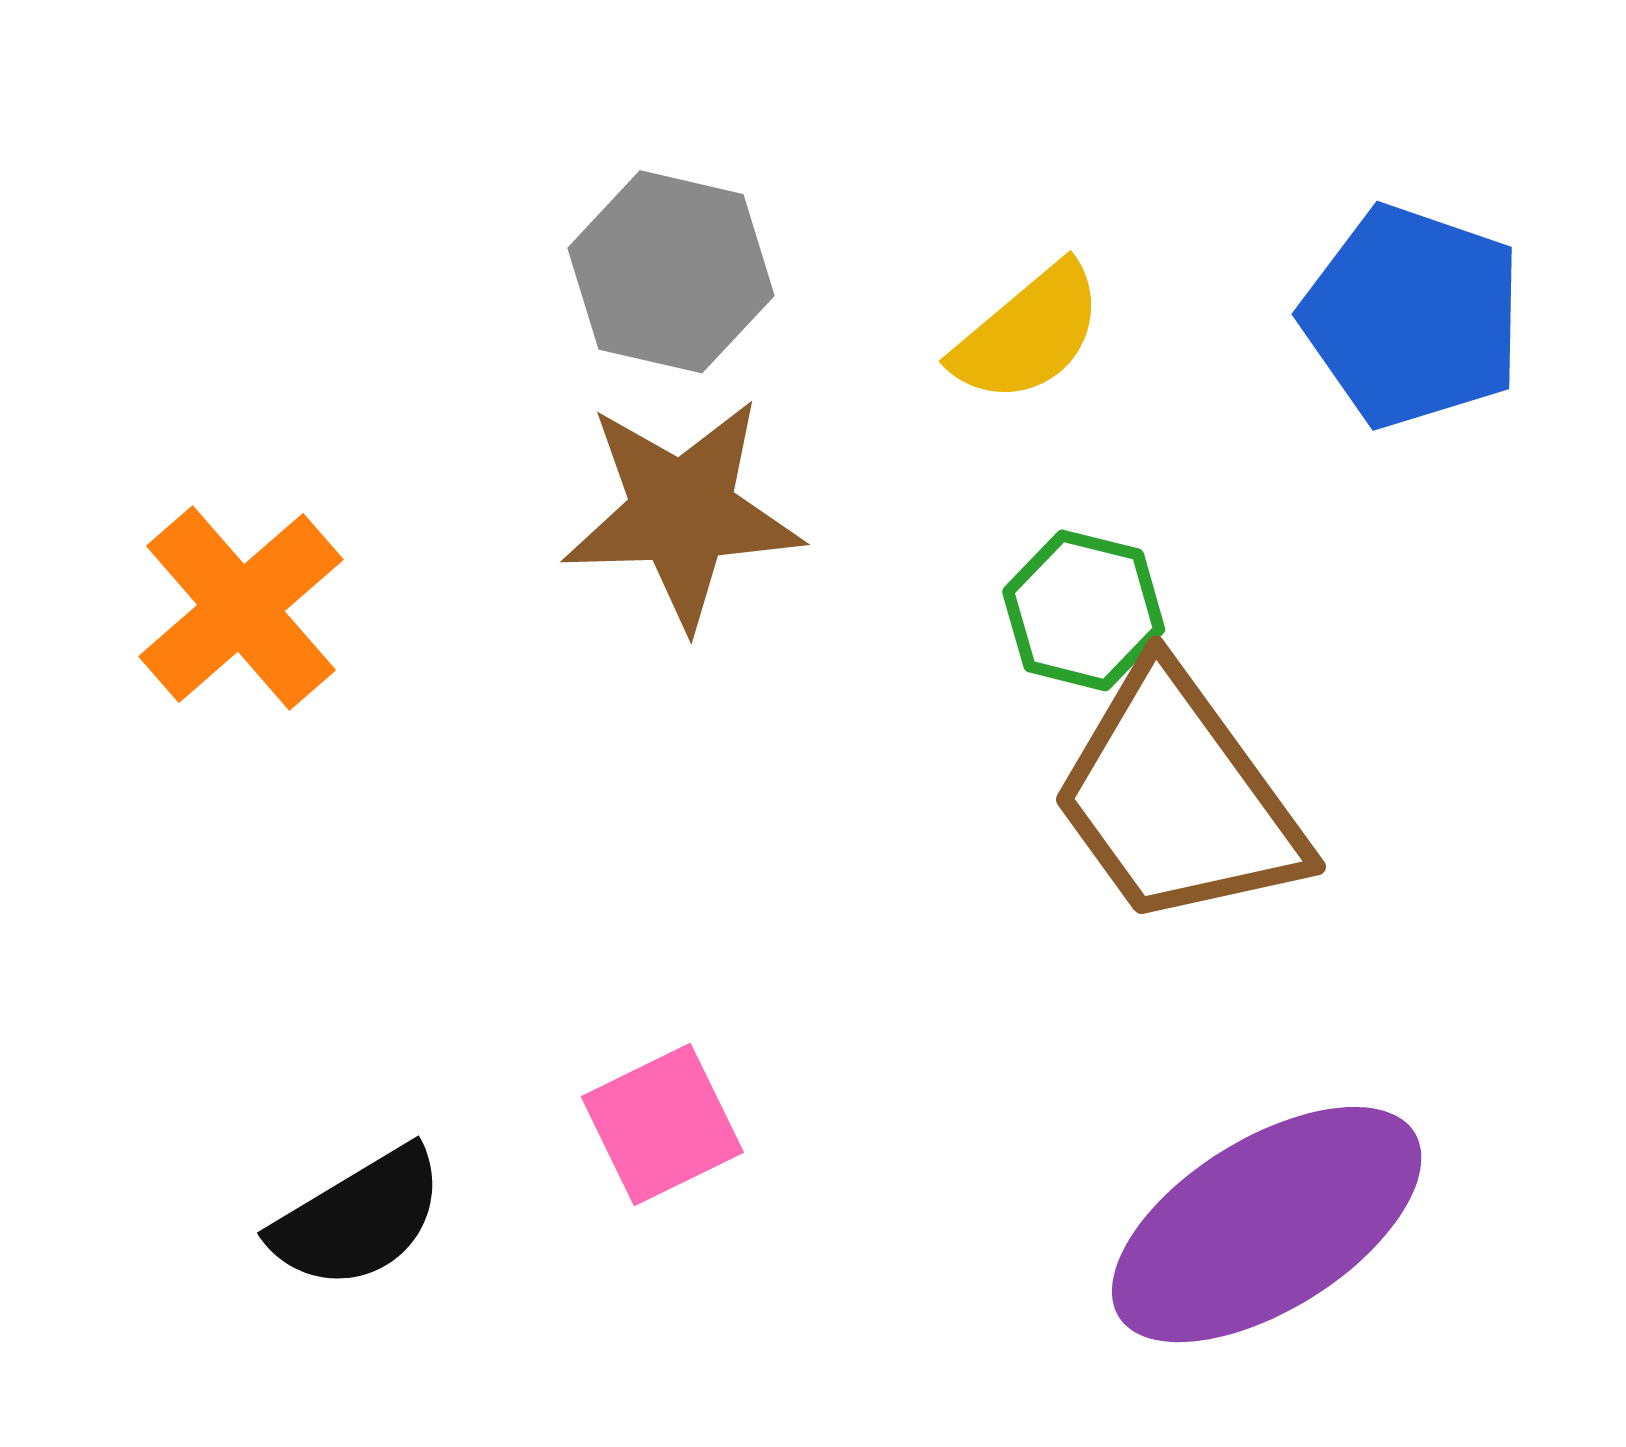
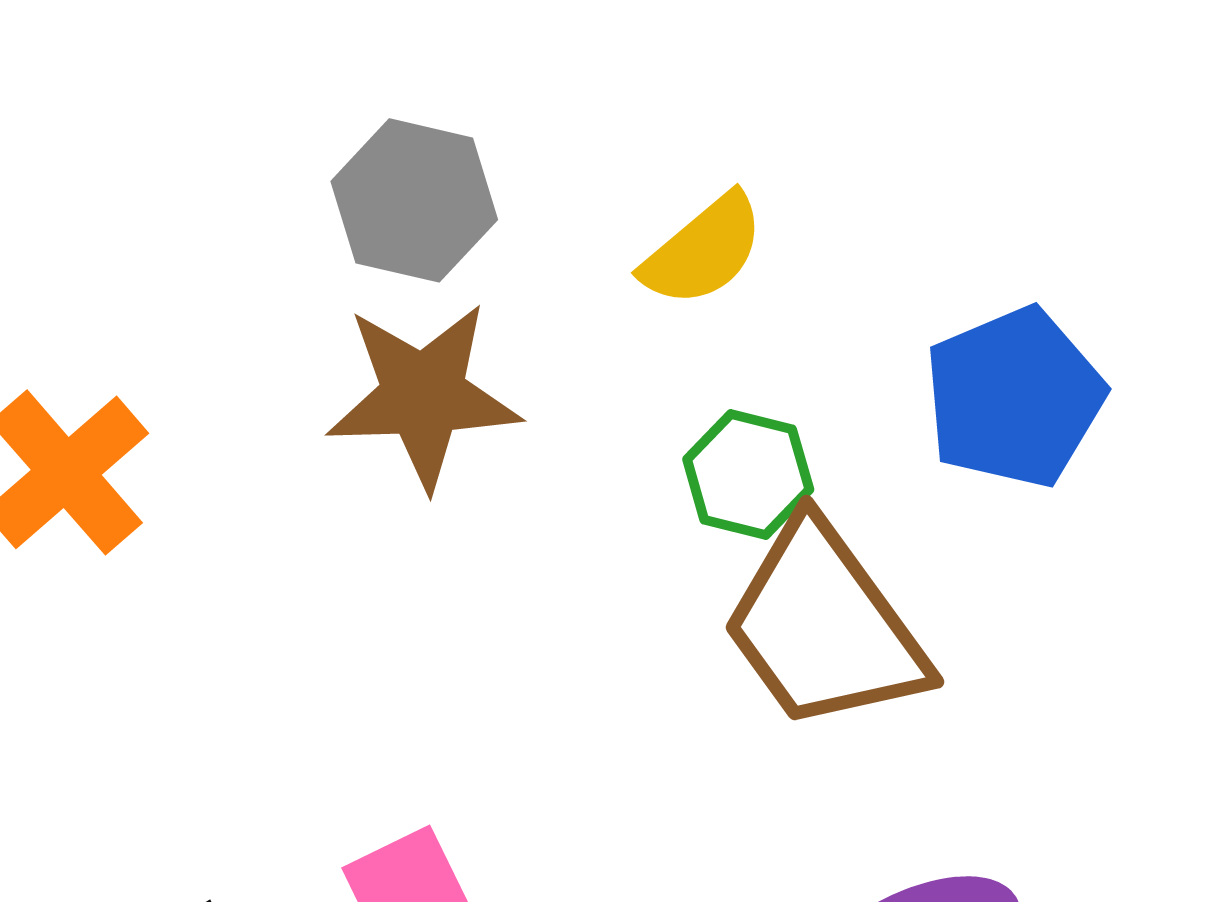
blue pentagon: (1412, 316) -> (1014, 397), moved, turned 30

